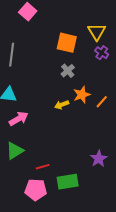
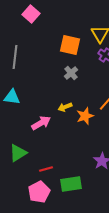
orange star: (82, 95) -> (85, 116), moved
pink arrow: (19, 119) -> (41, 123), moved
pink pentagon: (36, 190) -> (39, 192), turned -30

